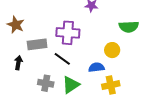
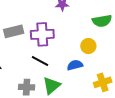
gray rectangle: (37, 44) -> (14, 31), moved
yellow cross: (111, 85) -> (103, 82), moved

